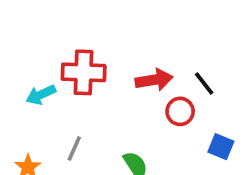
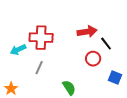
red arrow: (154, 80) -> (87, 32), moved
gray line: (74, 149) -> (39, 68), moved

